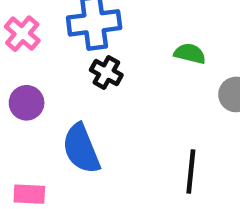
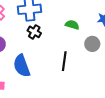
black line: (191, 171) -> (64, 61), moved

